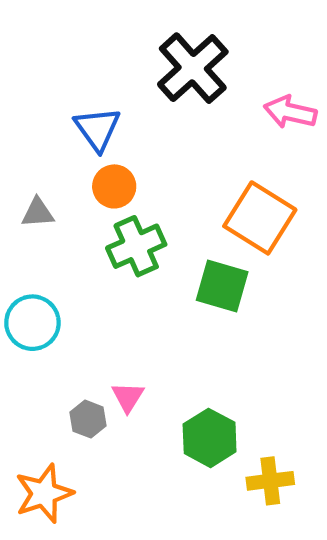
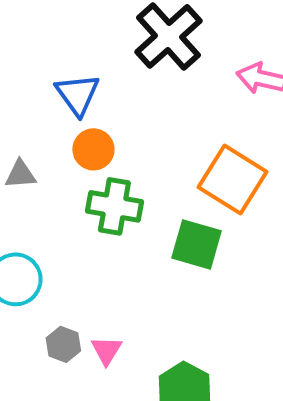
green cross: (136, 246) -> (114, 206), turned 34
gray hexagon: (88, 419) -> (63, 344), moved

